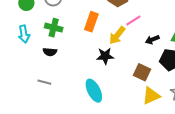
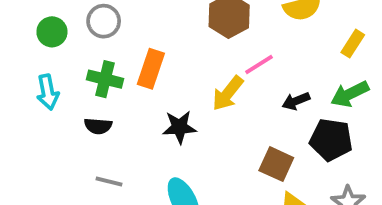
orange rectangle: (91, 22) -> (151, 69), moved
black star: (105, 56) -> (179, 127), moved
gray line: (44, 82) -> (109, 181), moved

